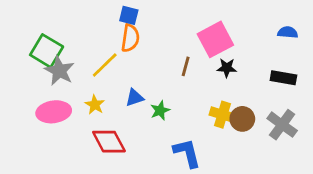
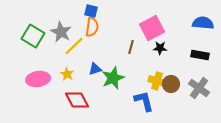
blue semicircle: (288, 32) -> (203, 23), size x1.5
gray star: (59, 71) -> (61, 32), moved
green star: (160, 110) -> (113, 78), size x1.6
blue L-shape: (187, 153) -> (144, 101), moved

